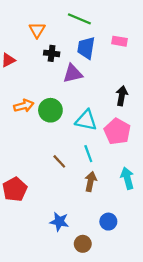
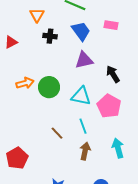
blue trapezoid: (86, 48) -> (81, 31), turned 135
purple triangle: (73, 73) -> (84, 60), moved
black arrow: (122, 96) -> (113, 74), turned -42

